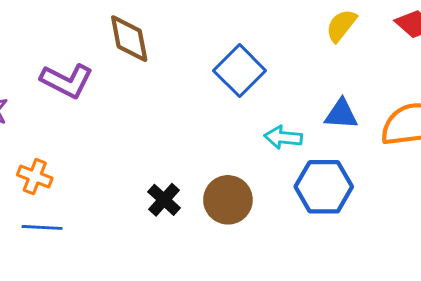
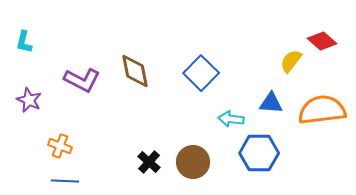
yellow semicircle: (341, 26) -> (291, 61), moved
brown diamond: (129, 39) -> (135, 71), moved

